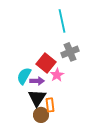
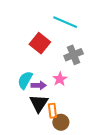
cyan line: (62, 21) -> (65, 22), turned -55
red square: (46, 63) -> (40, 43), moved
brown circle: (41, 115) -> (61, 122), moved

